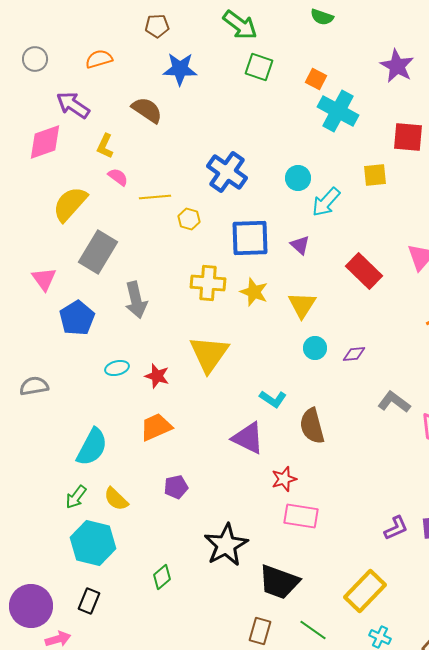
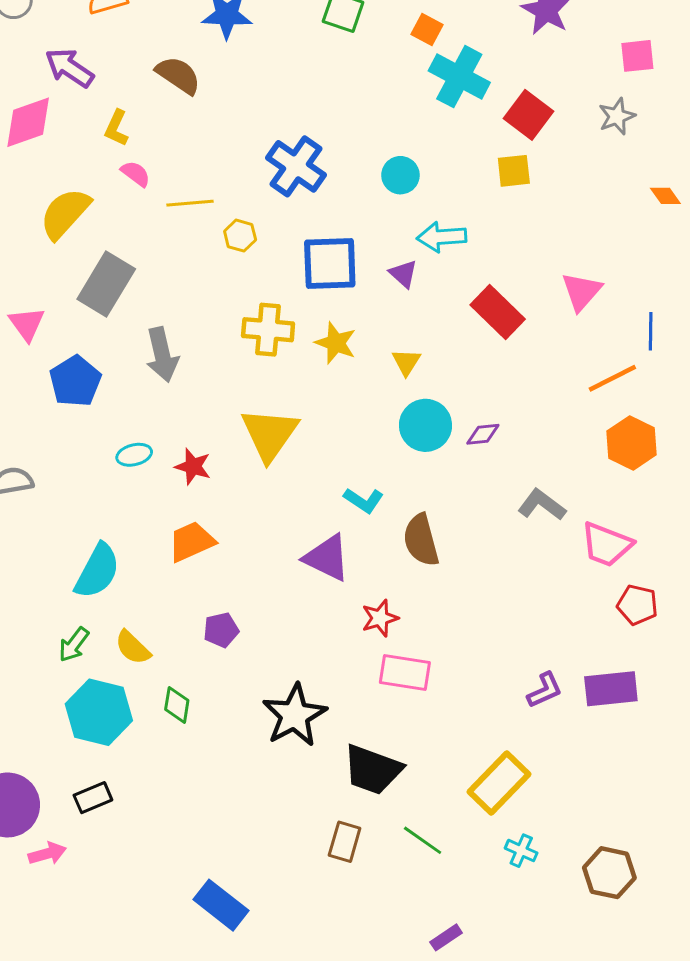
red square: (408, 137) -> (528, 115), moved, turned 32
cyan arrow: (326, 202) -> (442, 237), moved, turned 44
yellow triangle: (302, 305) -> (406, 362), size x0.7
cyan circle: (315, 348) -> (425, 425), size x1.5
green diamond: (162, 577) -> (177, 705), moved, turned -40
black rectangle: (89, 601) -> (93, 798), turned 45

